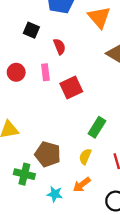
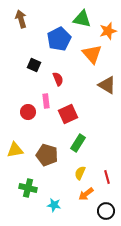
red circle: (16, 72) -> (28, 112), moved
green rectangle: (97, 127) -> (78, 143), moved
brown pentagon: (48, 154) -> (47, 155), moved
orange arrow: (82, 185) -> (86, 194), moved

